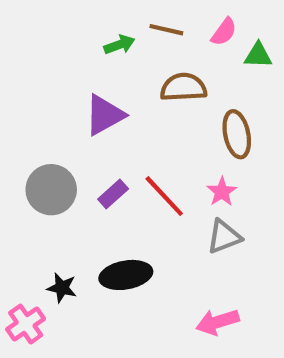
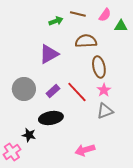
brown ellipse: (237, 134) -> (99, 67), moved
black ellipse: (126, 275) -> (51, 118), moved
pink arrow: (218, 322) -> (85, 150), moved

